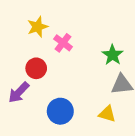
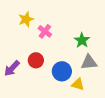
red circle: (36, 68) -> (36, 60), moved
blue circle: (60, 111) -> (62, 71), moved

